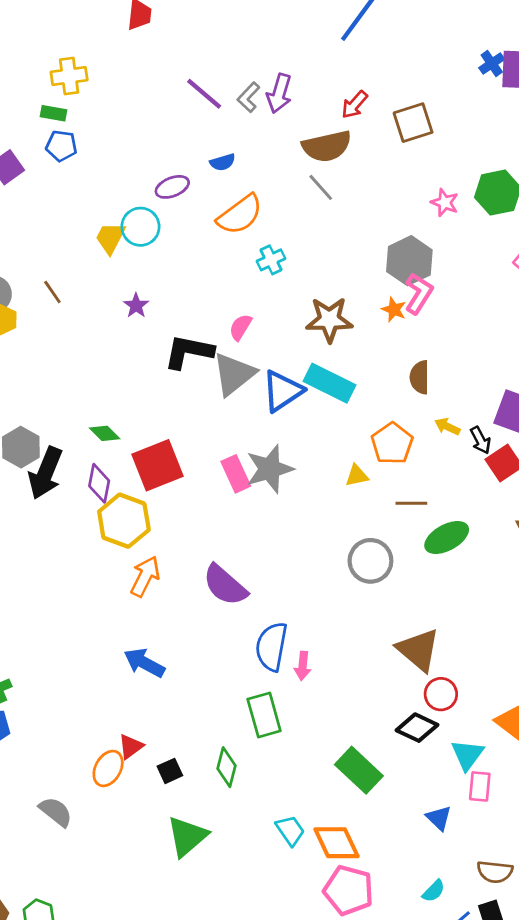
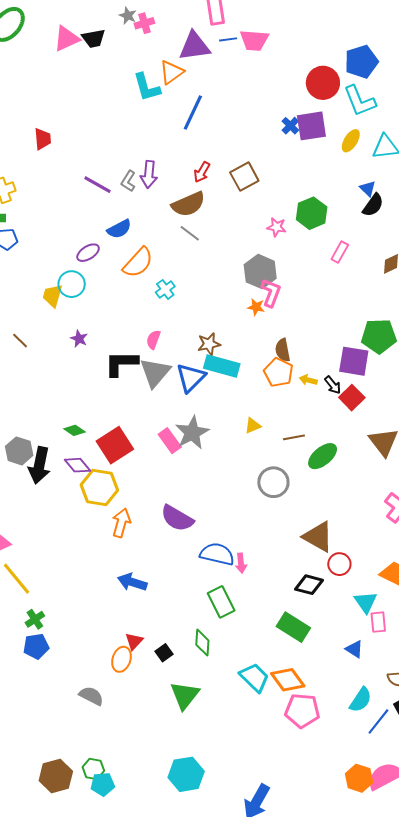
blue semicircle: (223, 162) -> (119, 229), size x1.4
brown star: (329, 320) -> (209, 344), moved, size x0.7
orange pentagon: (392, 443) -> (279, 372), moved
purple diamond: (99, 483) -> (77, 465), turned -40
blue semicircle: (272, 647) -> (217, 554), turned 104
black diamond: (417, 728) -> (309, 585), moved
cyan trapezoid: (290, 830) -> (254, 677), size x1.4
cyan semicircle: (434, 891) -> (361, 700), size x1.5

